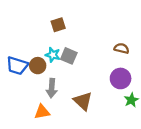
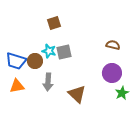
gray square: (69, 56) -> (64, 52), turned -35
orange triangle: (42, 112) -> (17, 86), moved

